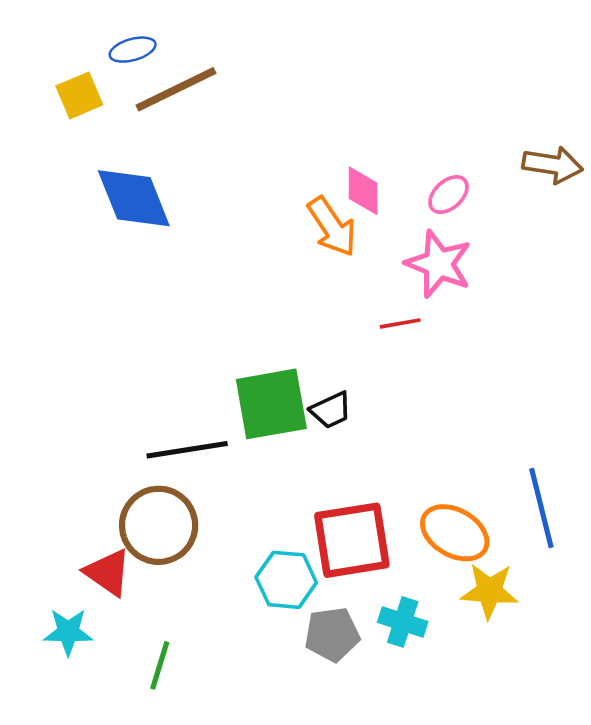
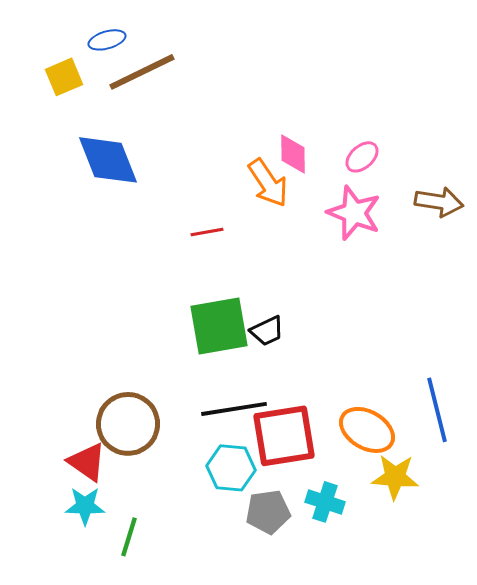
brown arrow: (553, 165) -> (439, 202), moved
red line: (400, 323) -> (207, 232), moved
black line: (187, 450) -> (234, 409), moved
cyan star: (68, 632) -> (85, 506), moved

